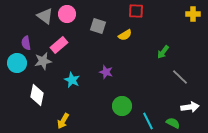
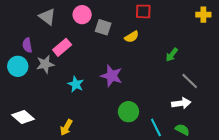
pink circle: (67, 14) -> (82, 15), moved
purple star: (106, 72) -> (112, 76), size x1.5
white diamond: (37, 95) -> (23, 117), moved, turned -60
white arrow: (190, 107) -> (181, 103), moved

